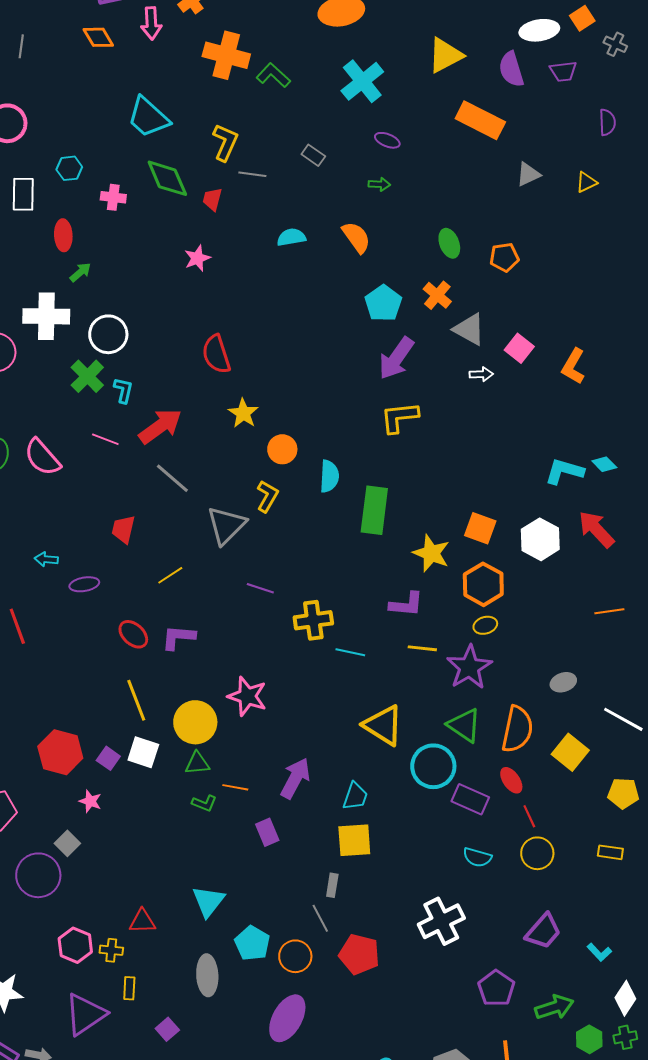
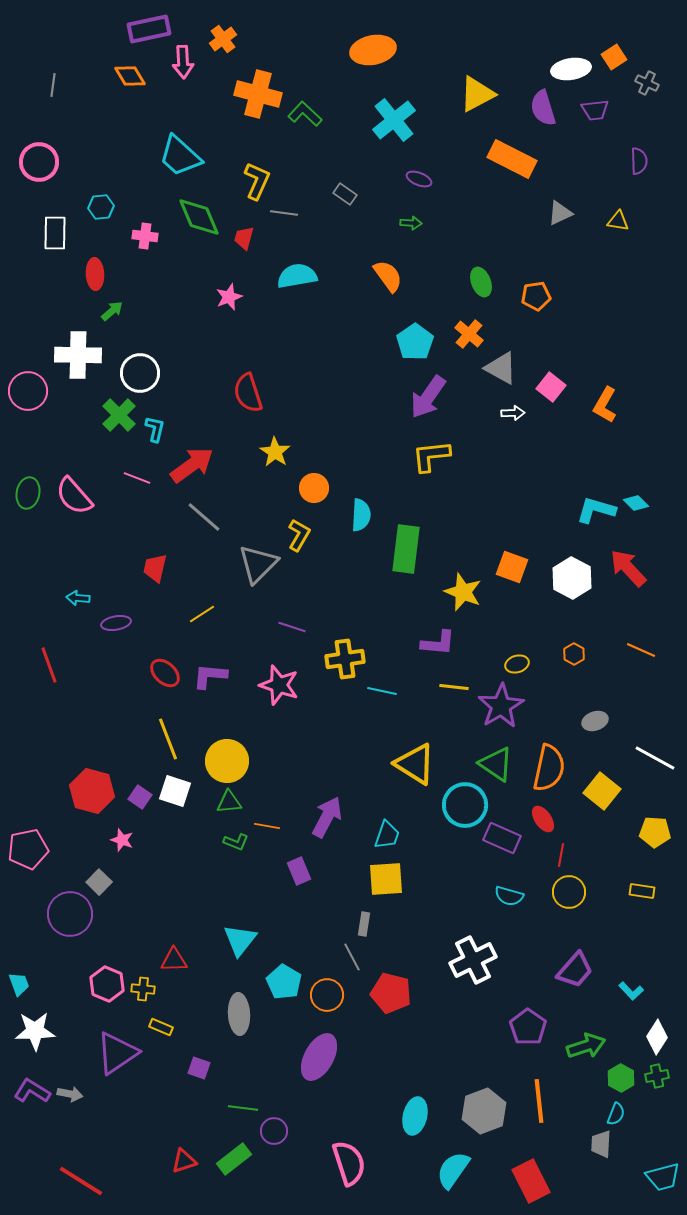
yellow triangle: (586, 182) -> (618, 221), turned 35
cyan semicircle: (291, 237) -> (297, 276), moved, size x1.4
orange hexagon: (483, 584) -> (574, 654), moved, size x0.5
orange line: (609, 611) -> (641, 650), turned 32
pink star: (247, 696) -> (279, 685), moved
red line: (529, 816) -> (561, 855), turned 35
yellow rectangle: (129, 988) -> (161, 1027), turned -70
purple square: (167, 1029) -> (199, 1068), turned -30

